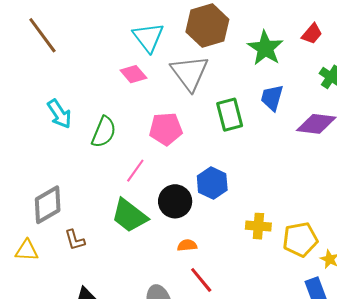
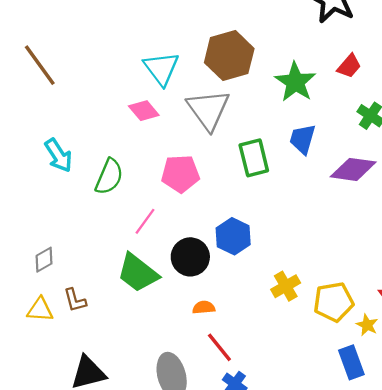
gray diamond: (48, 205) -> (44, 260), size x0.6
yellow cross: (258, 226) -> (286, 286), turned -35
yellow triangle: (27, 250) -> (40, 310), moved

